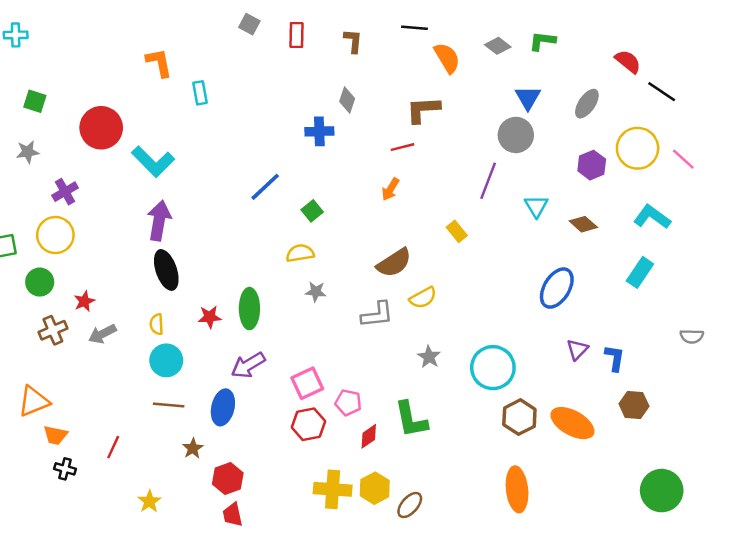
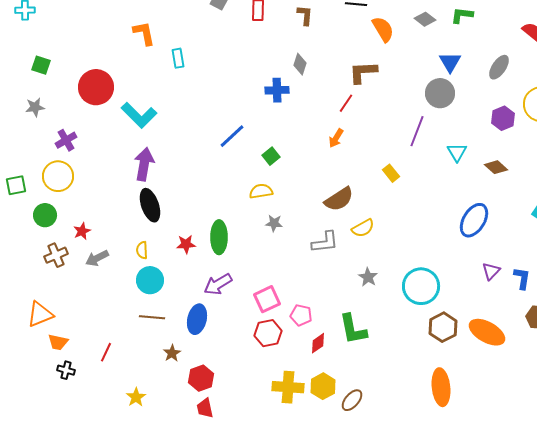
red line: (403, 147) -> (346, 103), turned -42

